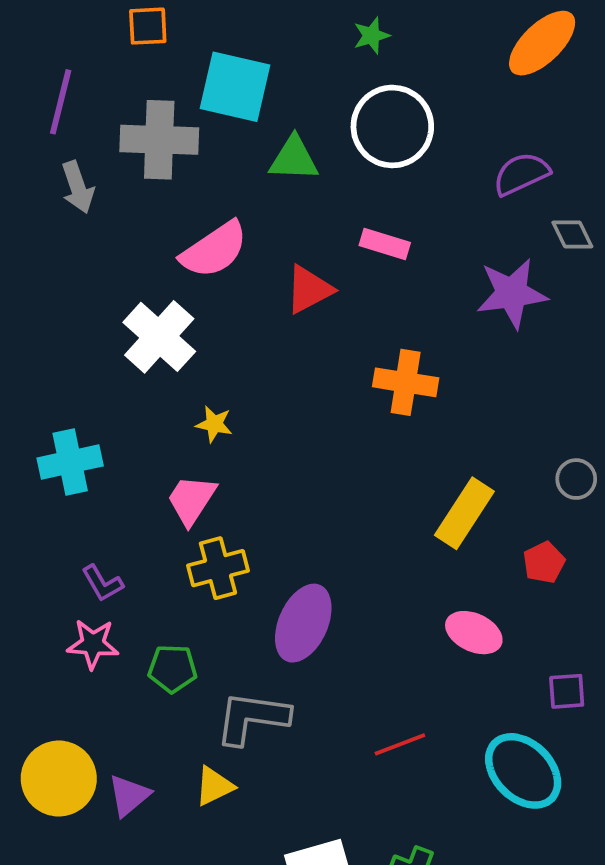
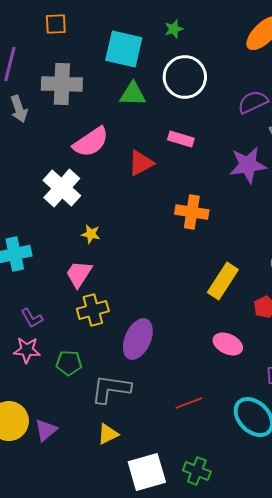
cyan square: (235, 87) -> (124, 49), moved
yellow triangle: (214, 786) -> (108, 434), moved

